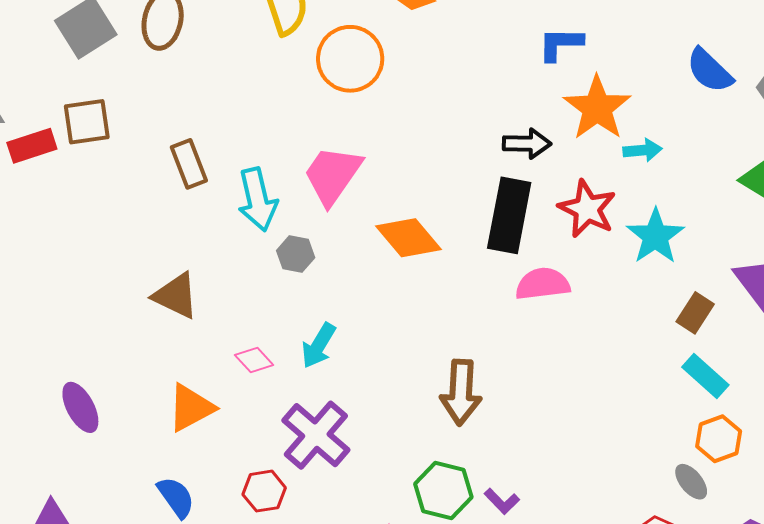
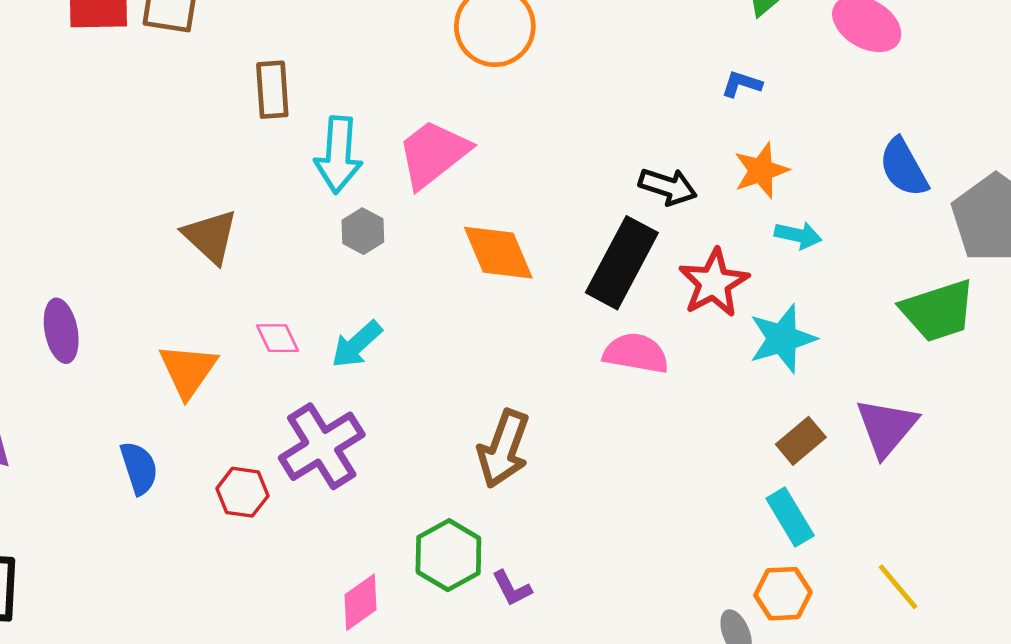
blue L-shape: (560, 44) -> (742, 84), size x0.7
orange star: (597, 108) -> (761, 171), size x0.7
orange triangle: (191, 408) -> (188, 370), turned -44

